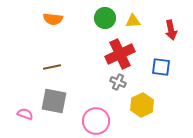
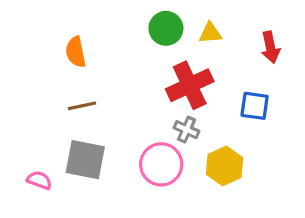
orange semicircle: (53, 19) -> (76, 52), moved, turned 72
pink circle: (96, 121) -> (161, 164), moved

